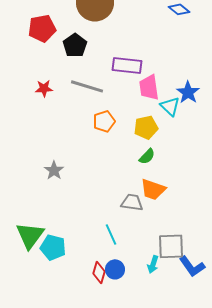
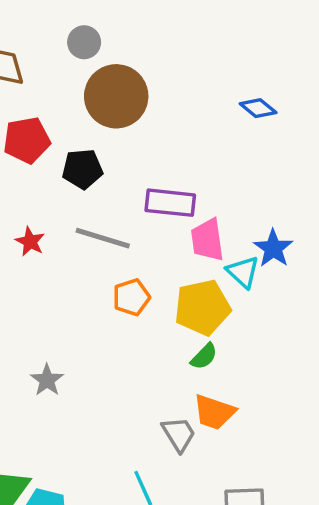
black pentagon: (75, 45) -> (82, 169), turned 30
red star: (44, 88) -> (30, 242), turned 30
yellow pentagon: (146, 127) -> (202, 307), size x1.4
gray trapezoid: (132, 202) -> (179, 434), turned 50

